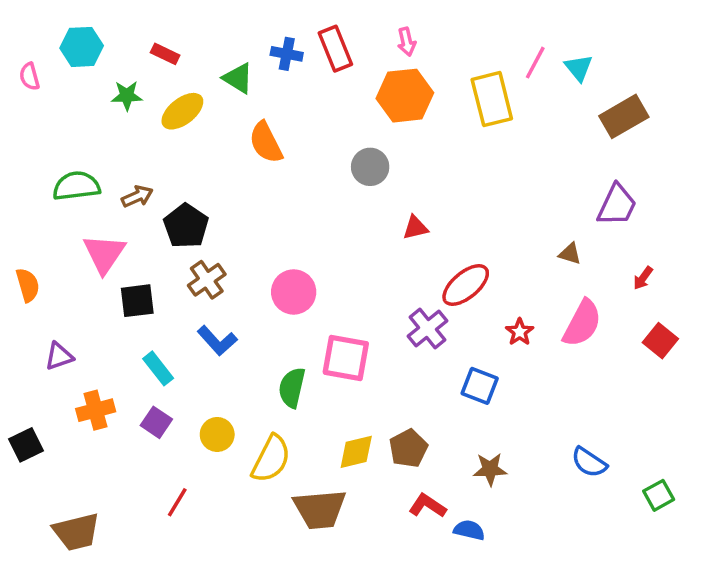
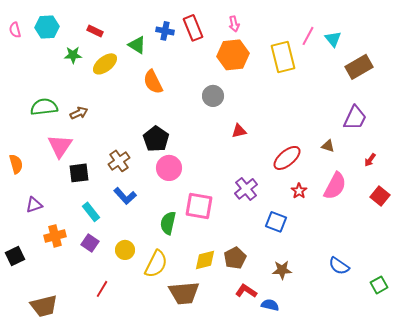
pink semicircle: (29, 76) -> (15, 30), moved
black pentagon: (186, 226) -> (156, 139), moved
red ellipse: (466, 285) -> (287, 158), moved

